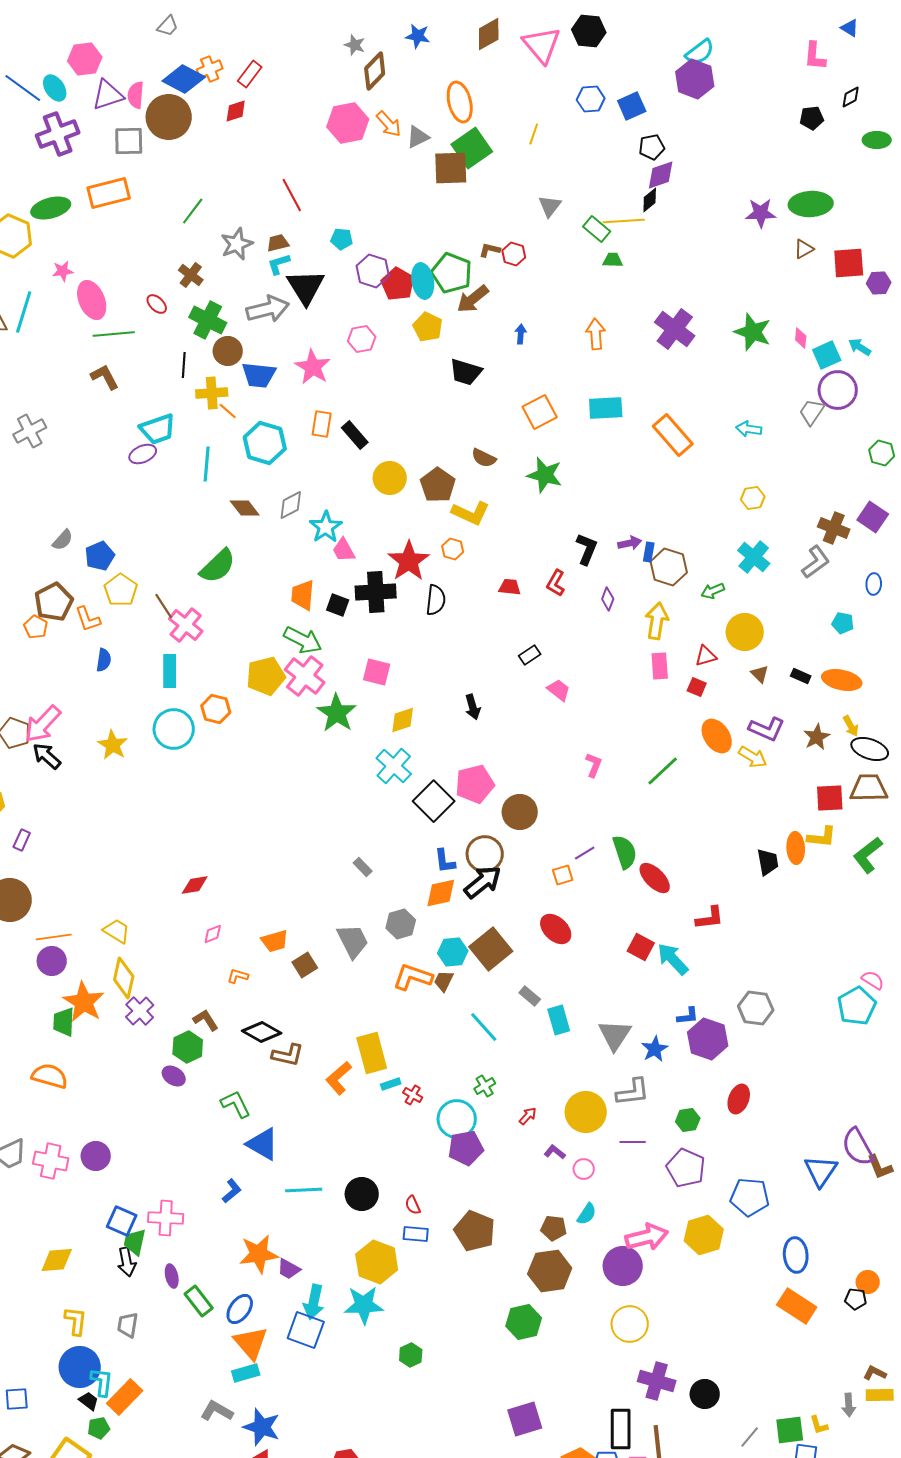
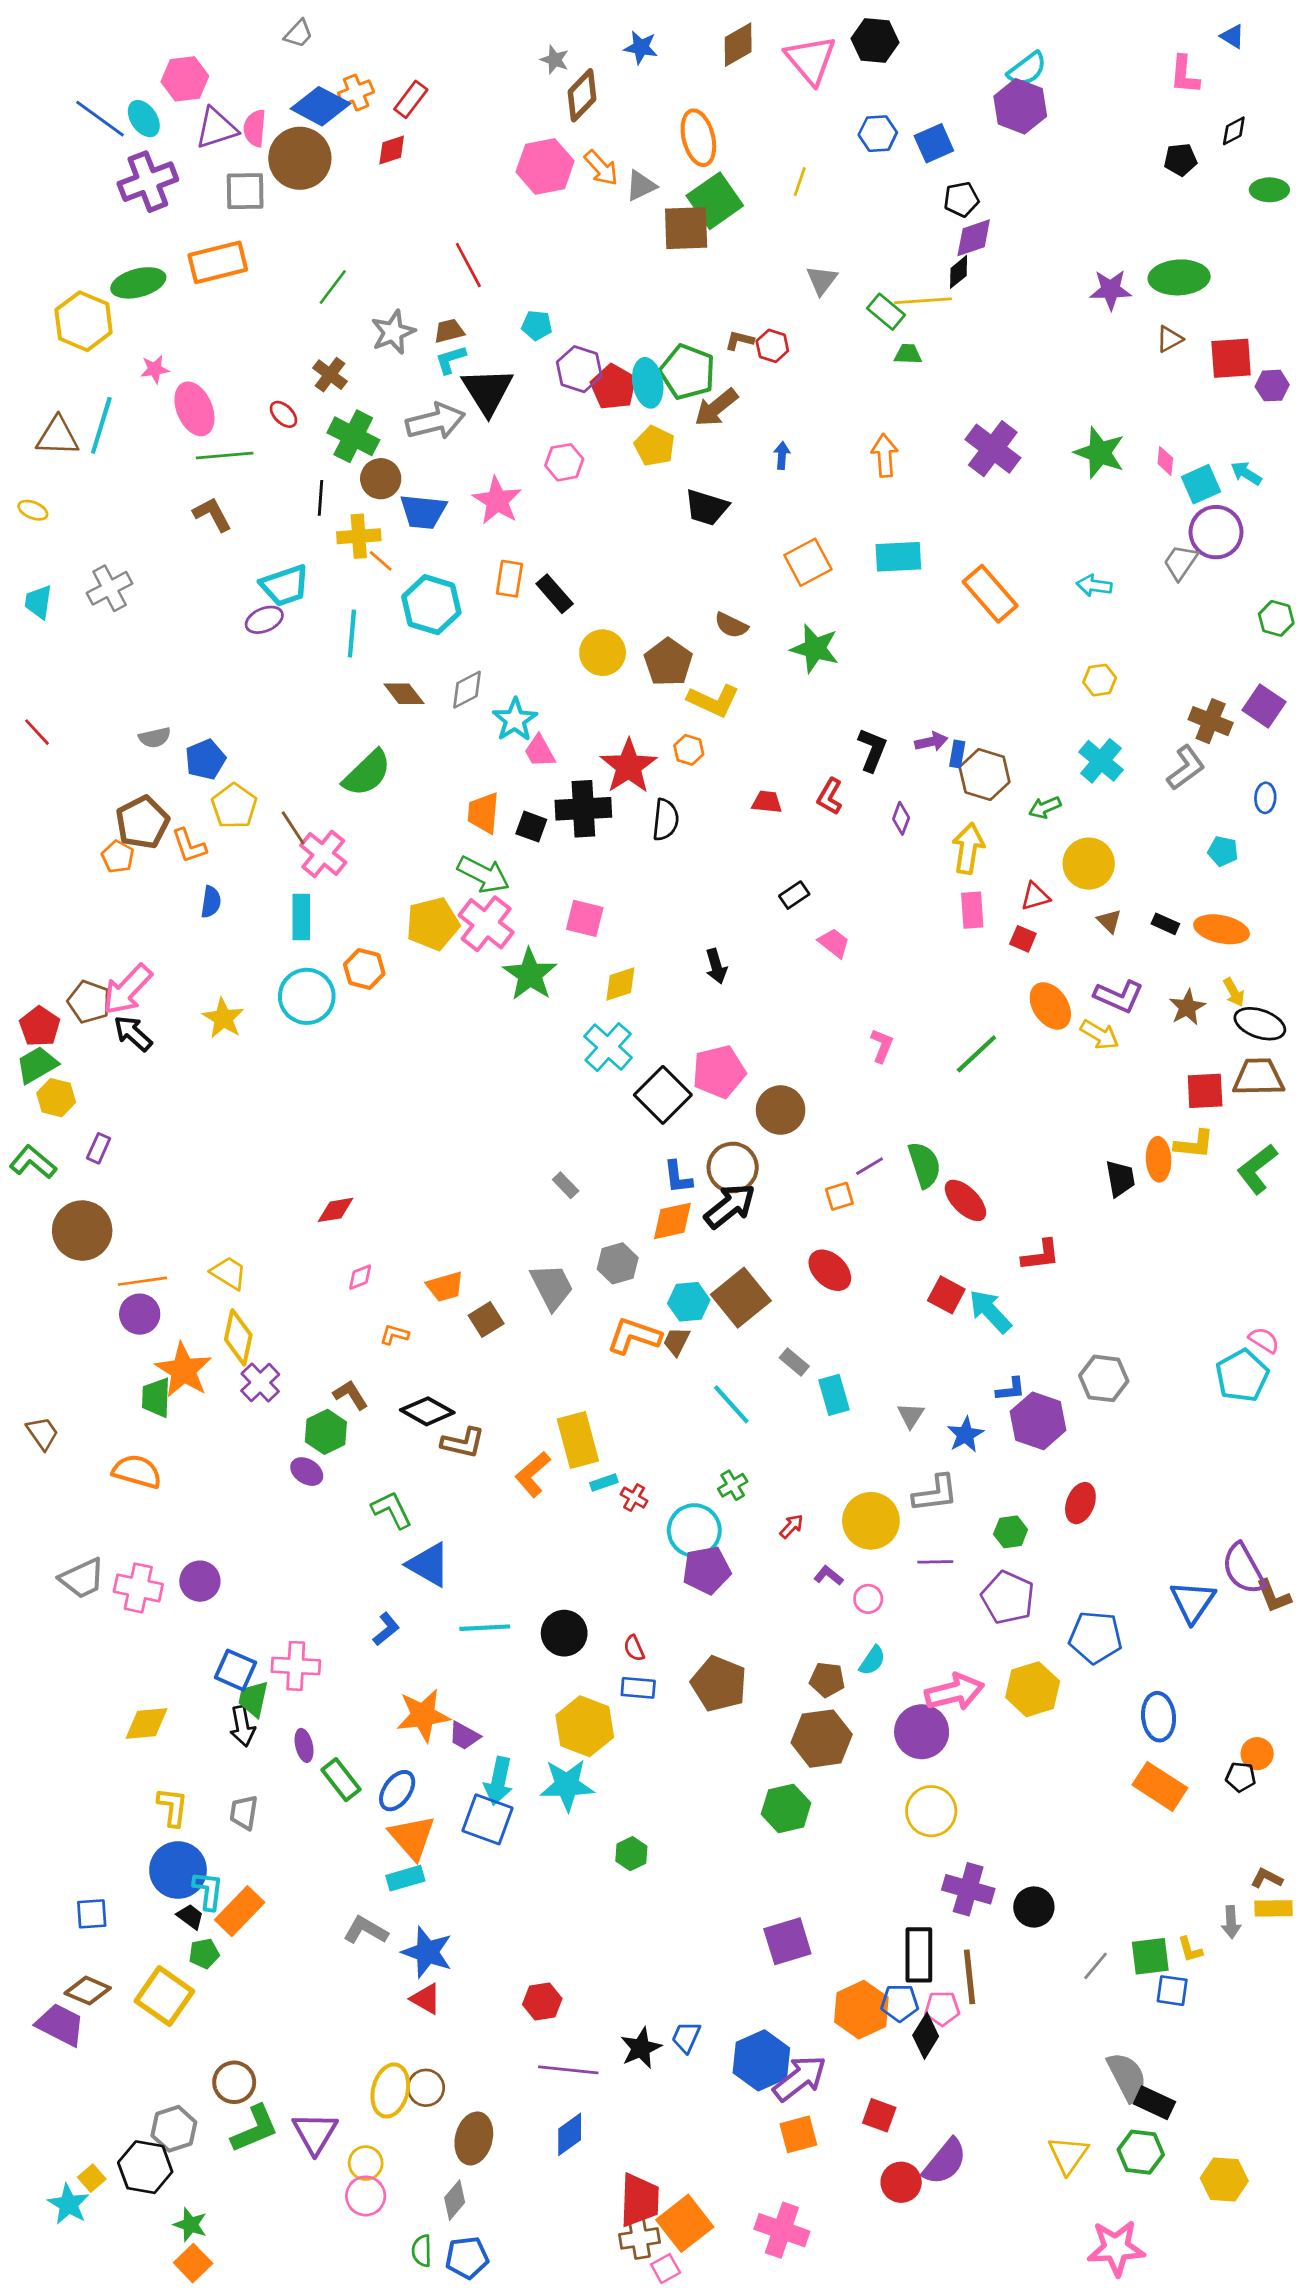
gray semicircle: (63, 540) -> (155, 738), turned 35
gray triangle: (615, 1035) -> (911, 1415), size x0.6

